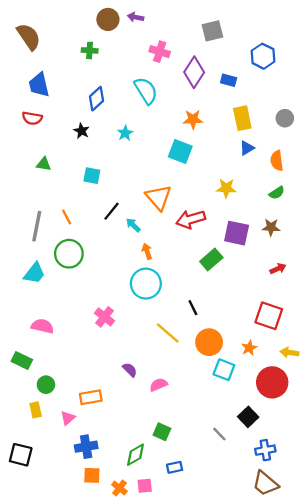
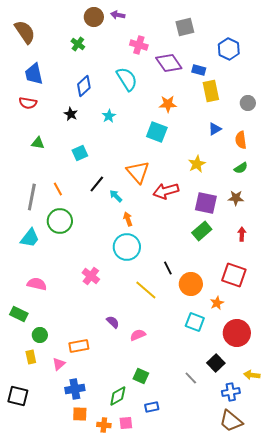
green cross: (90, 50) -> (78, 44), turned 32
purple diamond: (194, 72) -> (169, 63), turned -68
yellow rectangle: (242, 118) -> (211, 91), moved
cyan square: (92, 176) -> (80, 153), turned -35
yellow star: (226, 188) -> (197, 164), turned -30
green rectangle: (211, 259) -> (202, 231), moved
red arrow: (278, 269) -> (242, 234), turned -64
orange circle: (209, 342) -> (191, 284), moved
yellow arrow: (289, 352) -> (252, 375), moved
orange cross: (119, 488) -> (104, 425), turned -32

